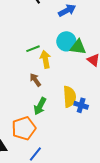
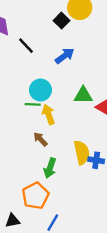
cyan circle: (66, 41) -> (40, 90), moved
green line: (33, 49) -> (33, 104), turned 32

